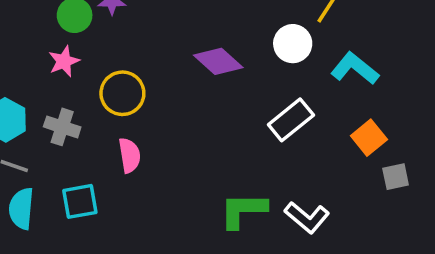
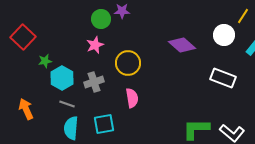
white rectangle: (291, 120) -> (223, 78), turned 60
gray cross: (62, 127) -> (94, 82), turned -36

